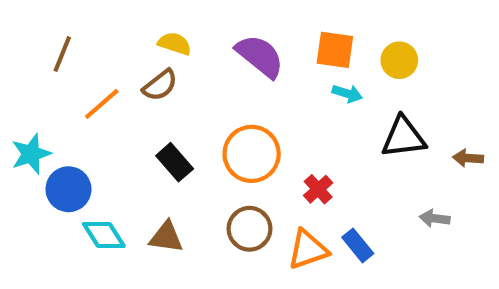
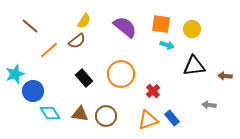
yellow semicircle: (175, 44) -> (84, 21), turned 105
brown line: (62, 54) -> (30, 26), turned -72
brown circle: (250, 229) -> (106, 116), moved

